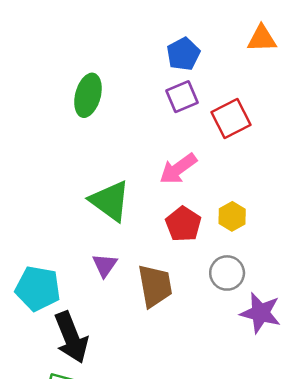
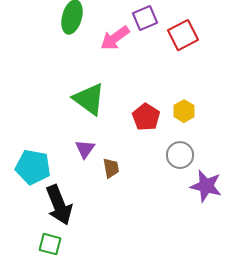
pink arrow: (178, 169) -> (115, 38), moved
brown trapezoid: (155, 286) -> (111, 168), moved, size x0.6

